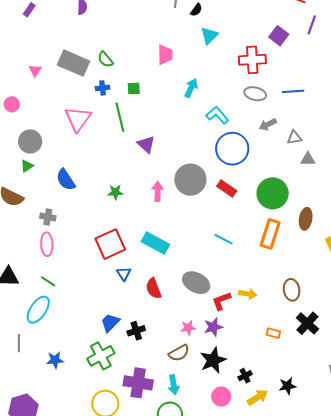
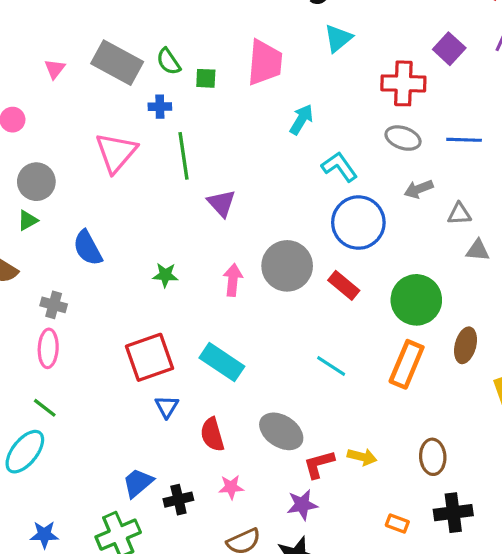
pink trapezoid: (165, 55) -> (265, 62), size x1.4
green square: (134, 88) -> (206, 78), moved
black cross: (307, 323) -> (453, 513), turned 35
pink star: (188, 328) -> (231, 487), moved

